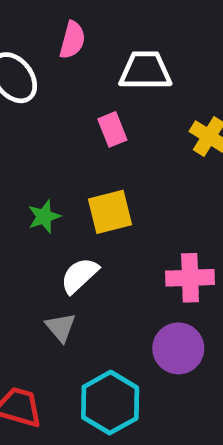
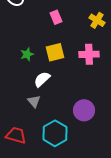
pink cross: (190, 278) -> (89, 54), moved

